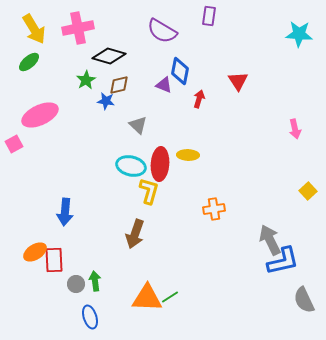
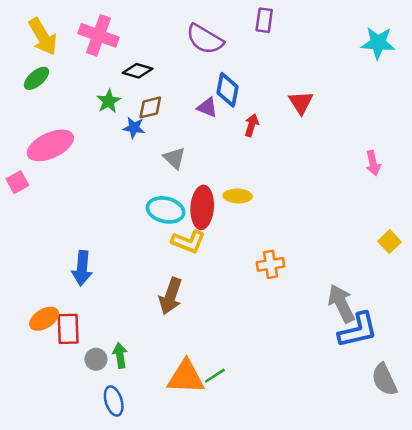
pink cross: (78, 28) -> (98, 35), turned 32
black diamond: (109, 56) -> (138, 71), size x0.7
yellow L-shape: (149, 191) -> (188, 242), turned 96

